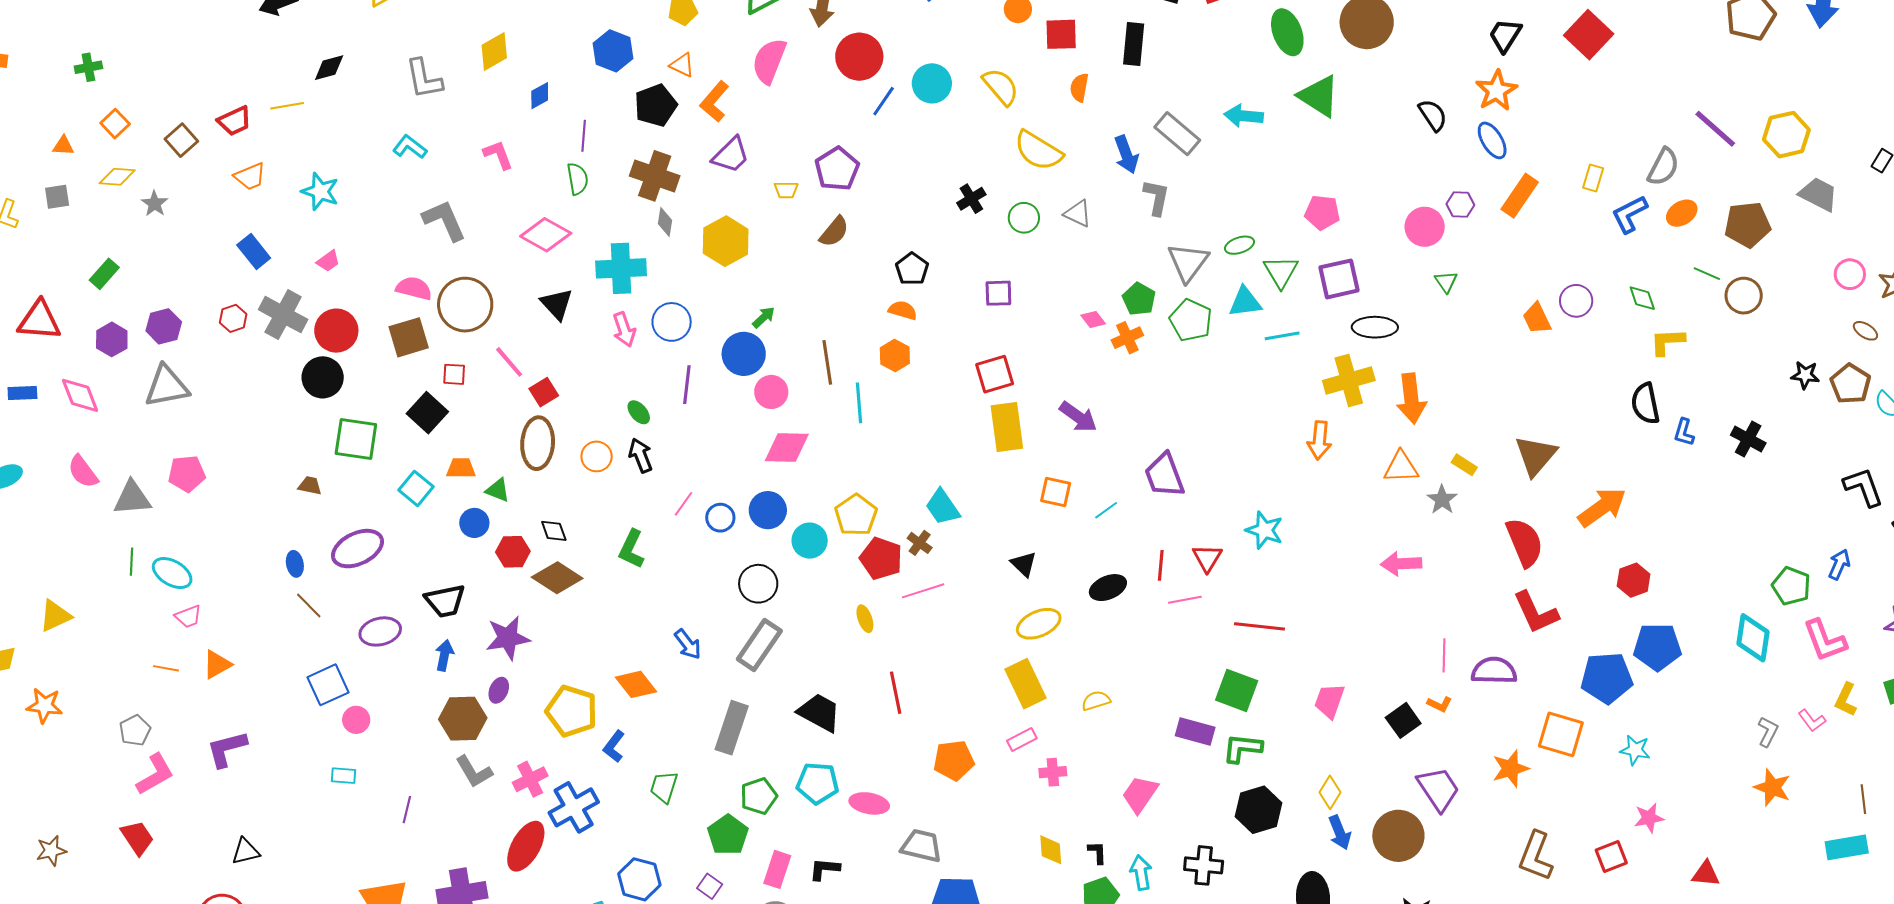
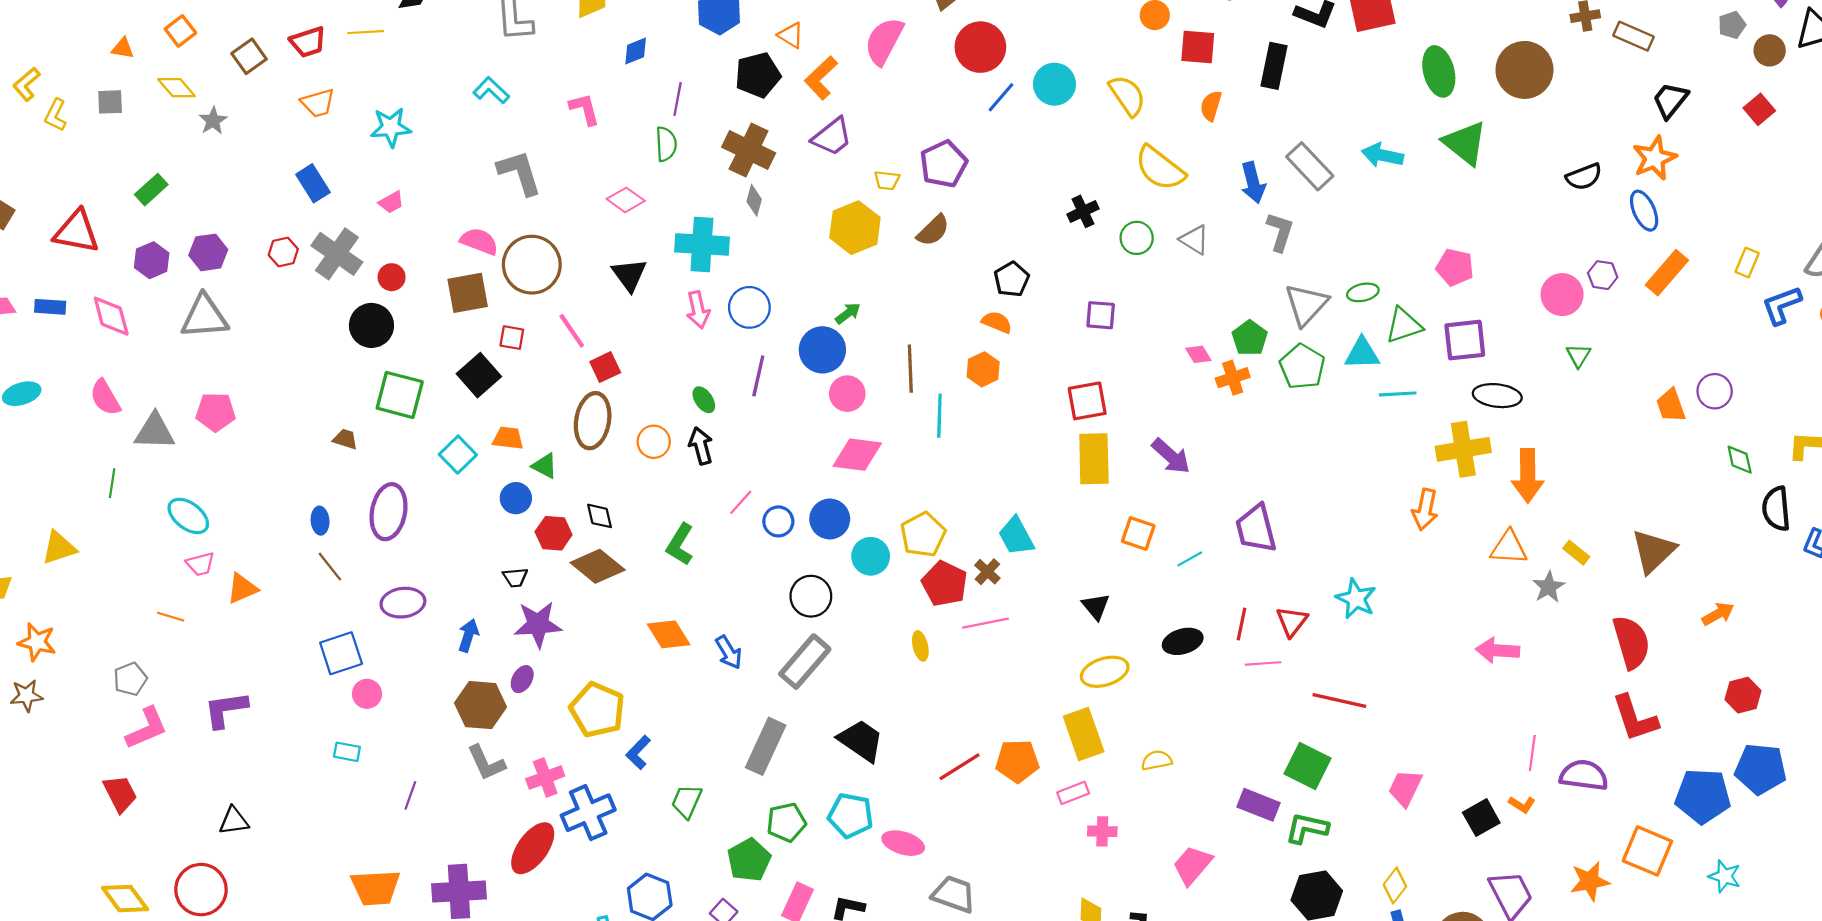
red square: (1589, 35) -> (1759, 109), size x0.6
black semicircle: (1433, 115) -> (1584, 177), turned 96
yellow diamond: (117, 177) -> (176, 88), turned 39
cyan star: (320, 191) -> (391, 127), turned -30
pink diamond: (546, 235) -> (626, 200), size x0.7
yellow hexagon: (726, 241) -> (855, 228), moved
green triangle: (1281, 272) -> (1404, 325), turned 36
green diamond: (1642, 298) -> (1740, 460), moved
red circle: (336, 331) -> (392, 277), size x0.6
orange arrow: (1602, 507) -> (1718, 614), size x0.6
purple ellipse: (358, 549) -> (389, 512), turned -60
green line: (132, 562) -> (112, 483), moved
black trapezoid: (445, 601) -> (515, 577), moved, size x0.6
orange triangle: (217, 664) -> (242, 588), moved
orange diamond: (636, 684) -> (669, 634), moved
red line: (896, 693) -> (960, 767), moved, turned 63
orange pentagon: (954, 760) -> (1017, 761), moved
brown star: (51, 851) -> (26, 696), moved

